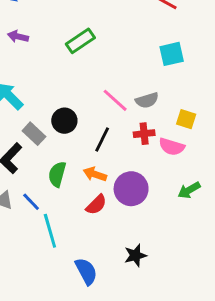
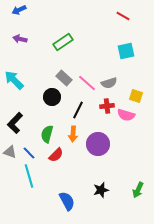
gray rectangle: (34, 134) -> (64, 78), moved
orange arrow: (95, 174) -> (73, 134), turned -105
green arrow: (189, 190) -> (138, 190), moved, turned -35
red semicircle: (96, 205) -> (56, 155), moved
cyan line: (50, 231) -> (29, 176), moved

